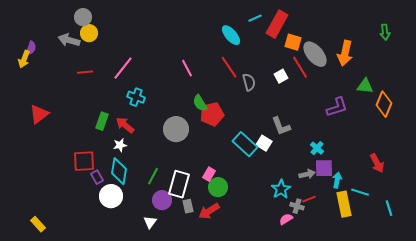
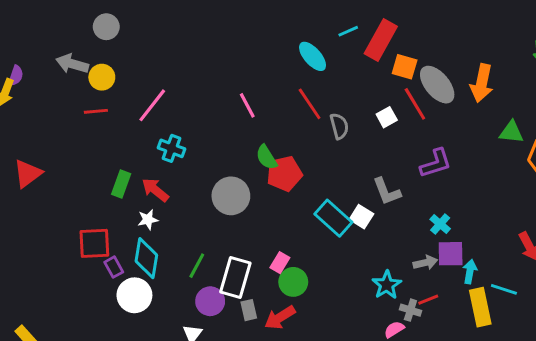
gray circle: (83, 17) -> (106, 27), moved
yellow circle: (89, 33) -> (102, 77), moved
purple L-shape: (337, 107) -> (436, 163), moved

